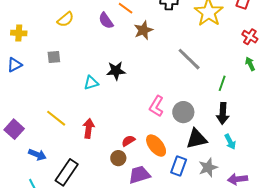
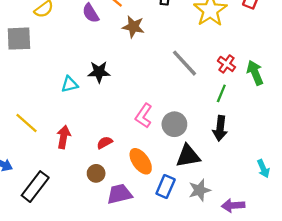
brown star: (143, 30) -> (133, 27), turned 30
red cross: (250, 37) -> (226, 64), moved
gray square: (54, 57) -> (19, 39), moved, size x1.6
green arrow: (250, 64) -> (255, 73), size x1.5
red semicircle: (128, 141) -> (105, 143), moved
cyan arrow: (230, 142) -> (263, 169), moved

